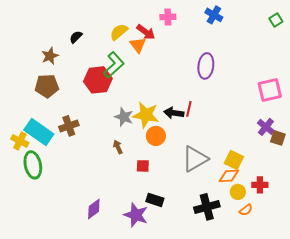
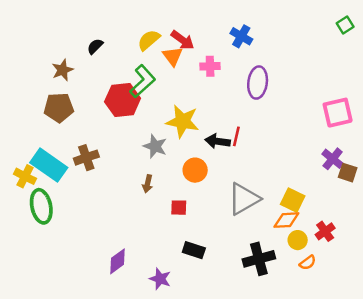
blue cross: (214, 15) -> (241, 36), moved
pink cross: (168, 17) -> (210, 66), moved
yellow star: (146, 115) -> (183, 121), moved
brown arrow: (118, 147) -> (148, 184), turned -144
red cross: (260, 185) -> (325, 231), turned -35
purple star: (136, 215) -> (160, 279), moved, size x0.7

